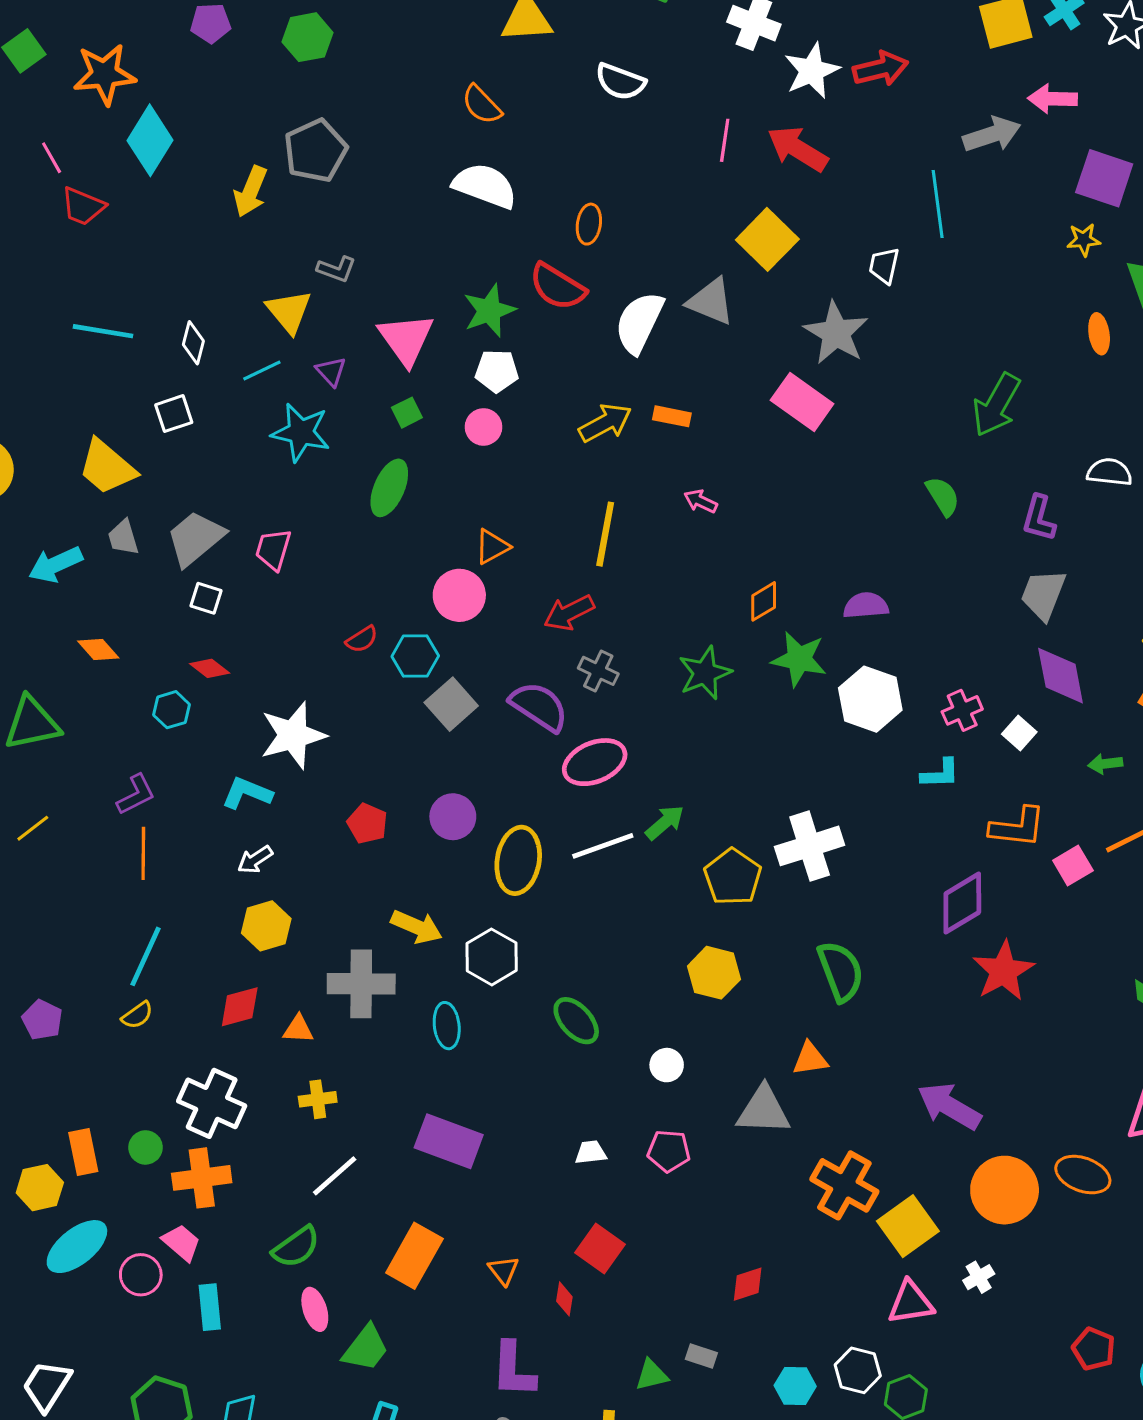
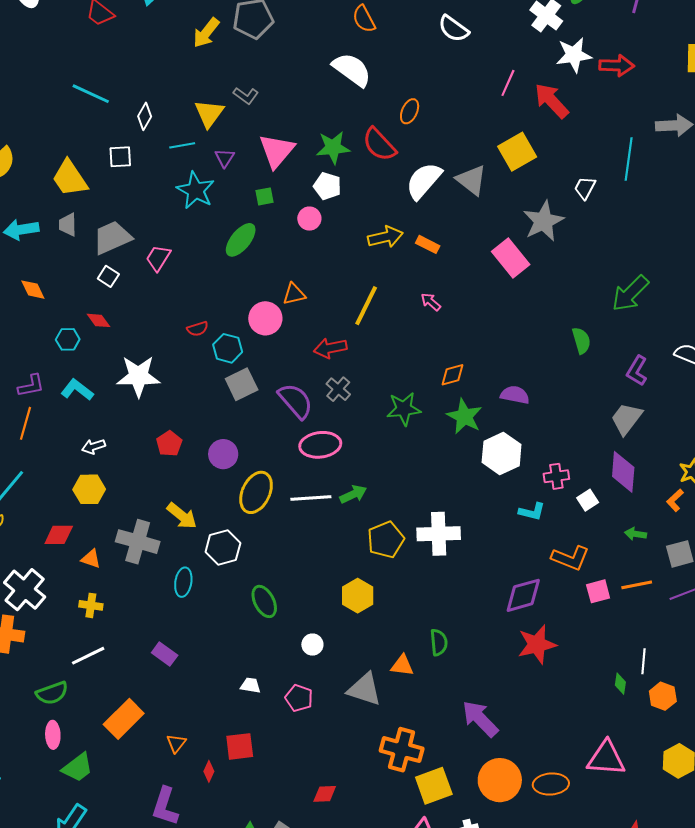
cyan L-shape: (247, 793) -> (77, 390), moved
green semicircle: (841, 971) -> (439, 642), moved, size x0.7
purple rectangle: (449, 1141) -> (165, 654), size x0.6
orange ellipse: (1083, 1175) -> (551, 784), turned -40
orange cross: (844, 1185) -> (402, 750), turned -30
red square: (600, 1248) -> (240, 746), turned 32

